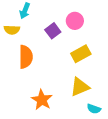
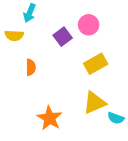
orange semicircle: (26, 57) -> (31, 67), size x0.6
cyan semicircle: (94, 109) -> (116, 118), moved

